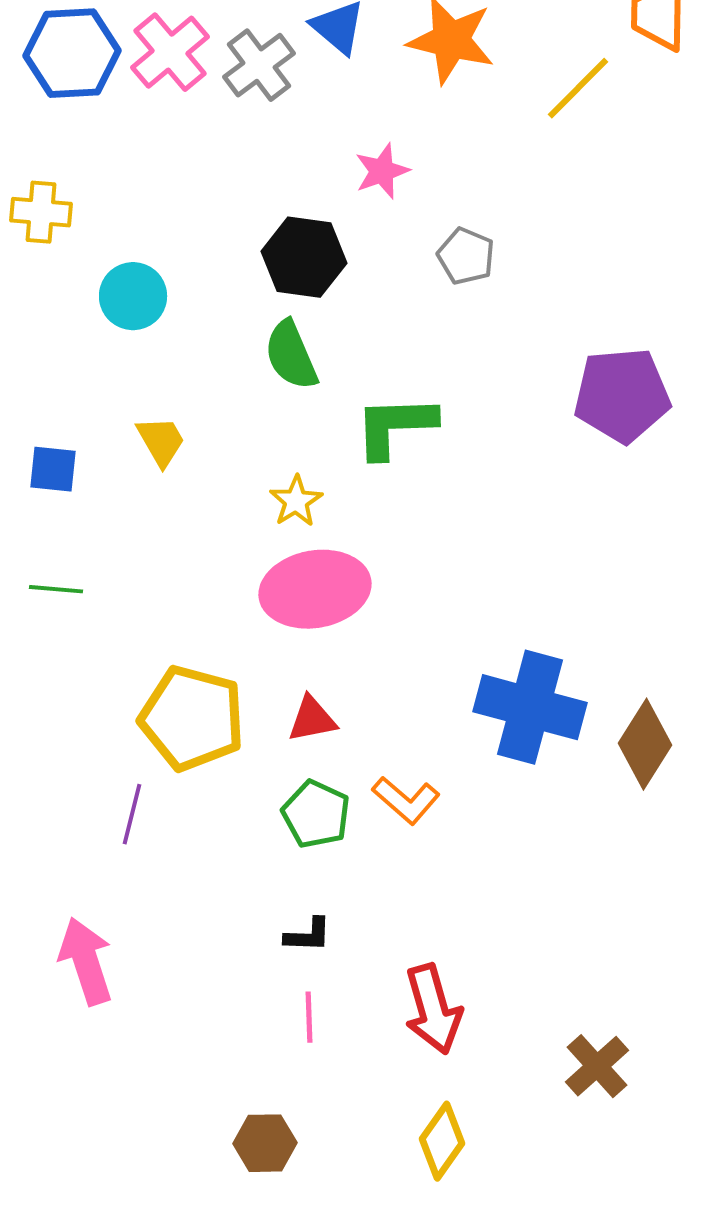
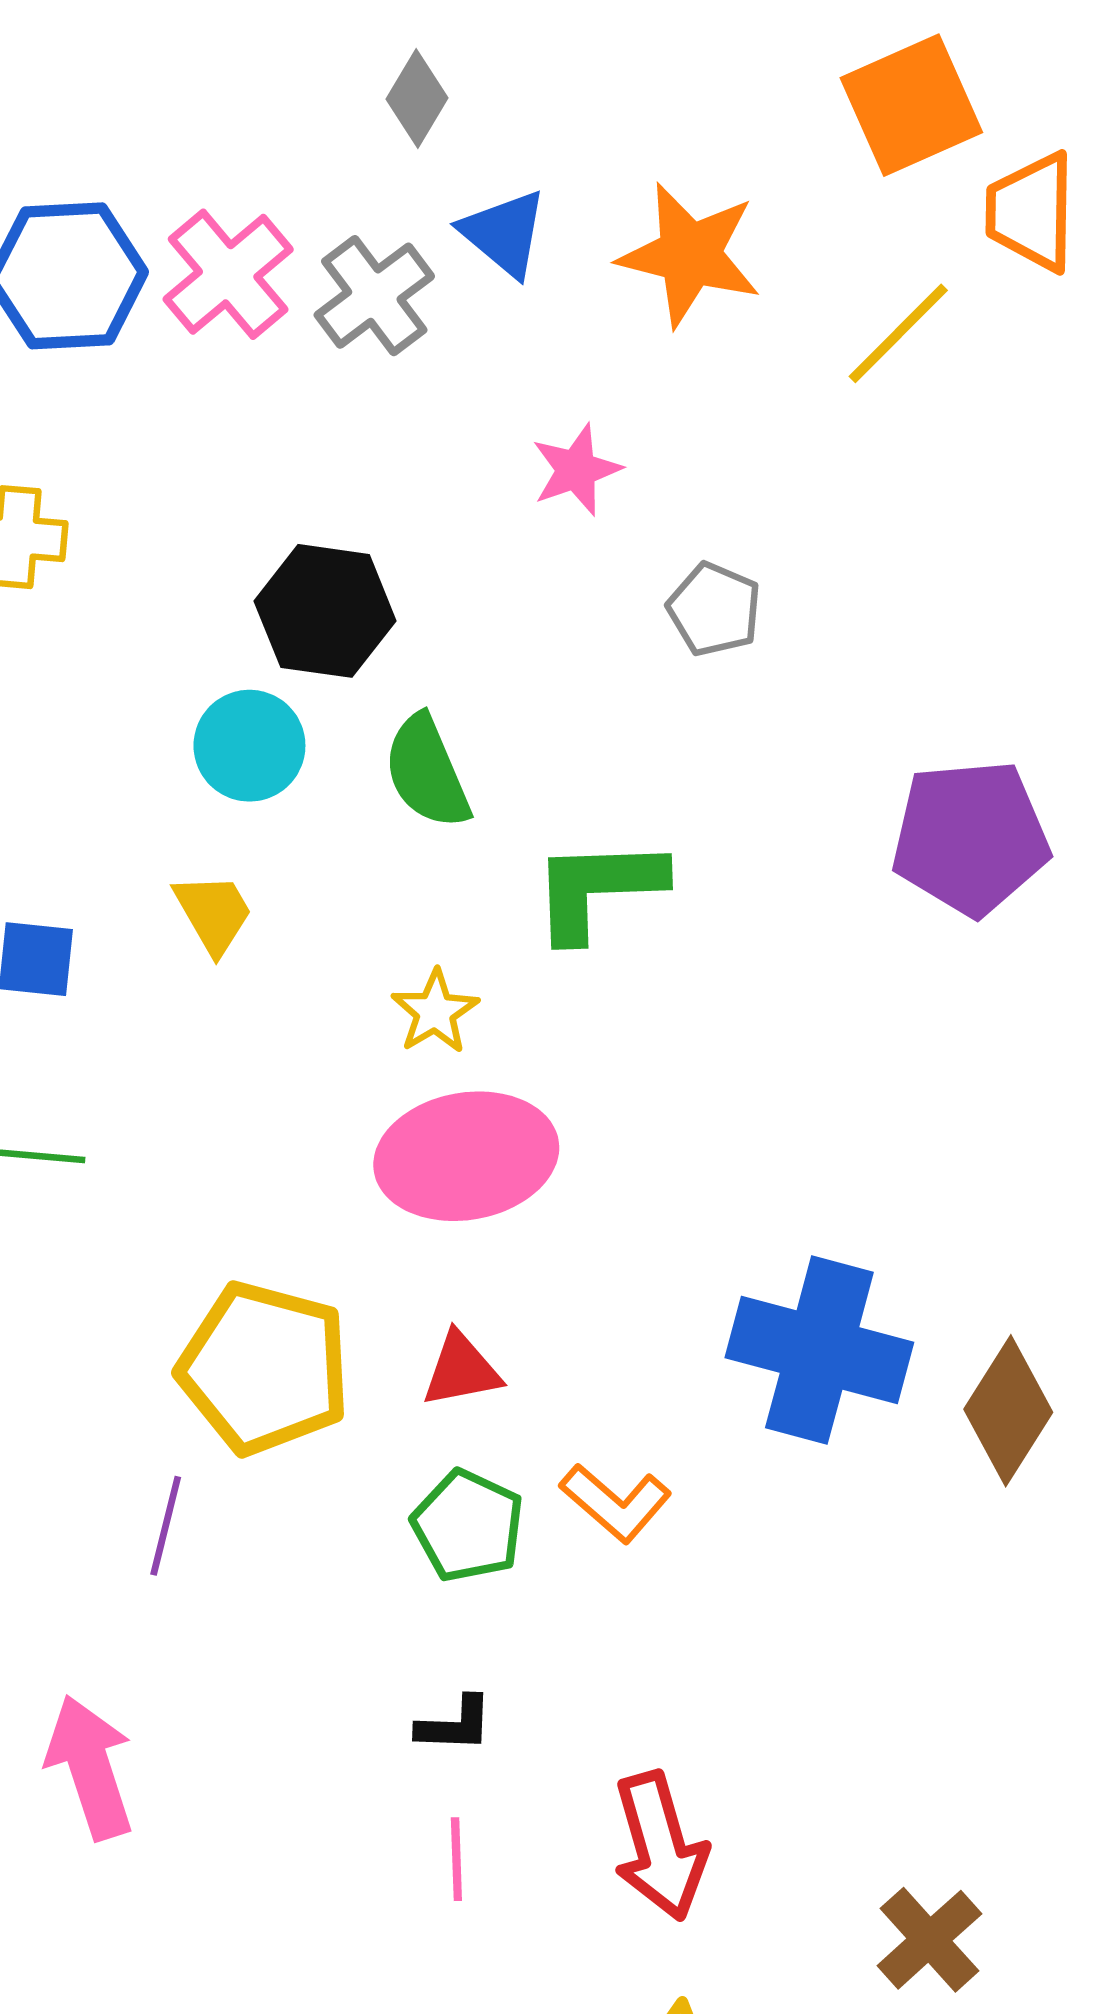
black hexagon: (304, 257) -> (325, 611), moved
cyan circle: (133, 296) -> (249, 746), moved

